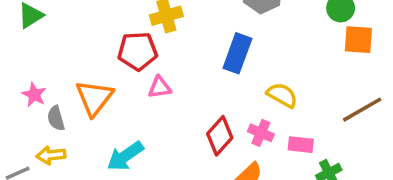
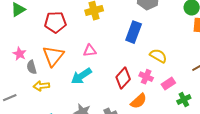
red pentagon: (138, 51) -> (55, 22), moved
pink rectangle: (301, 145) -> (168, 84), turned -40
yellow arrow: (51, 155) -> (41, 86), moved
cyan arrow: (125, 156) -> (81, 76), moved

